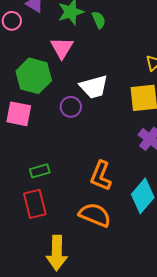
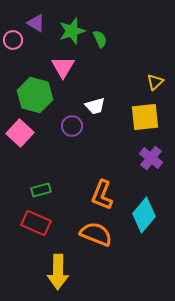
white trapezoid: (94, 87) -> (95, 106), size x0.7
pink square: (19, 114) -> (20, 133), turned 32
red rectangle: (35, 204) -> (36, 223), turned -52

